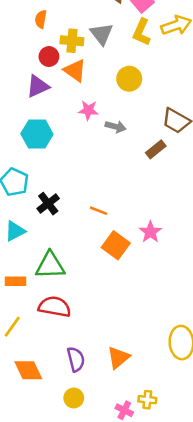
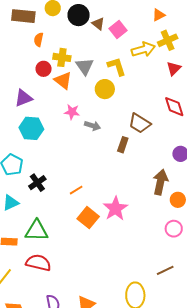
yellow L-shape: (142, 32) -> (117, 66), moved, turned 135
gray triangle: (102, 34) -> (85, 66), moved
purple triangle: (38, 86) -> (23, 98), moved
brown rectangle: (156, 149) -> (123, 145), turned -35
orange line: (99, 211) -> (76, 190), turned -56
pink star: (150, 232) -> (115, 209), size x1.4

